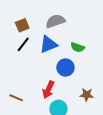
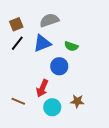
brown star: (87, 95) -> (77, 101), moved
brown line: (16, 98) -> (18, 101), moved

